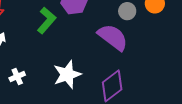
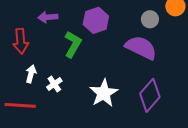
white cross: (17, 77) -> (54, 84), moved

